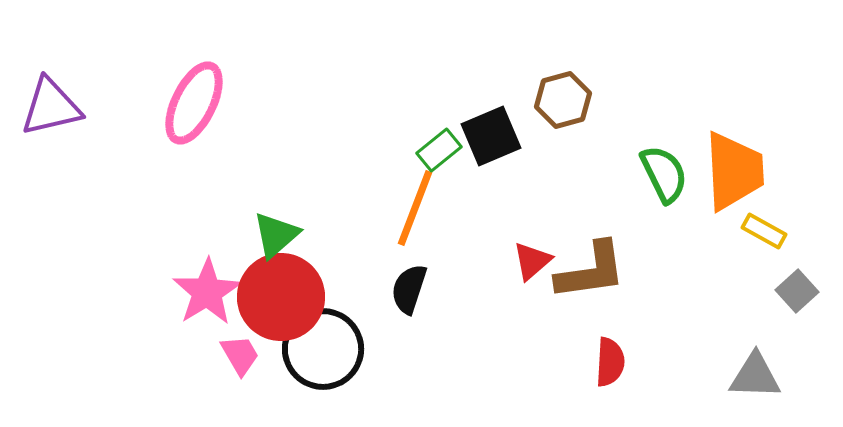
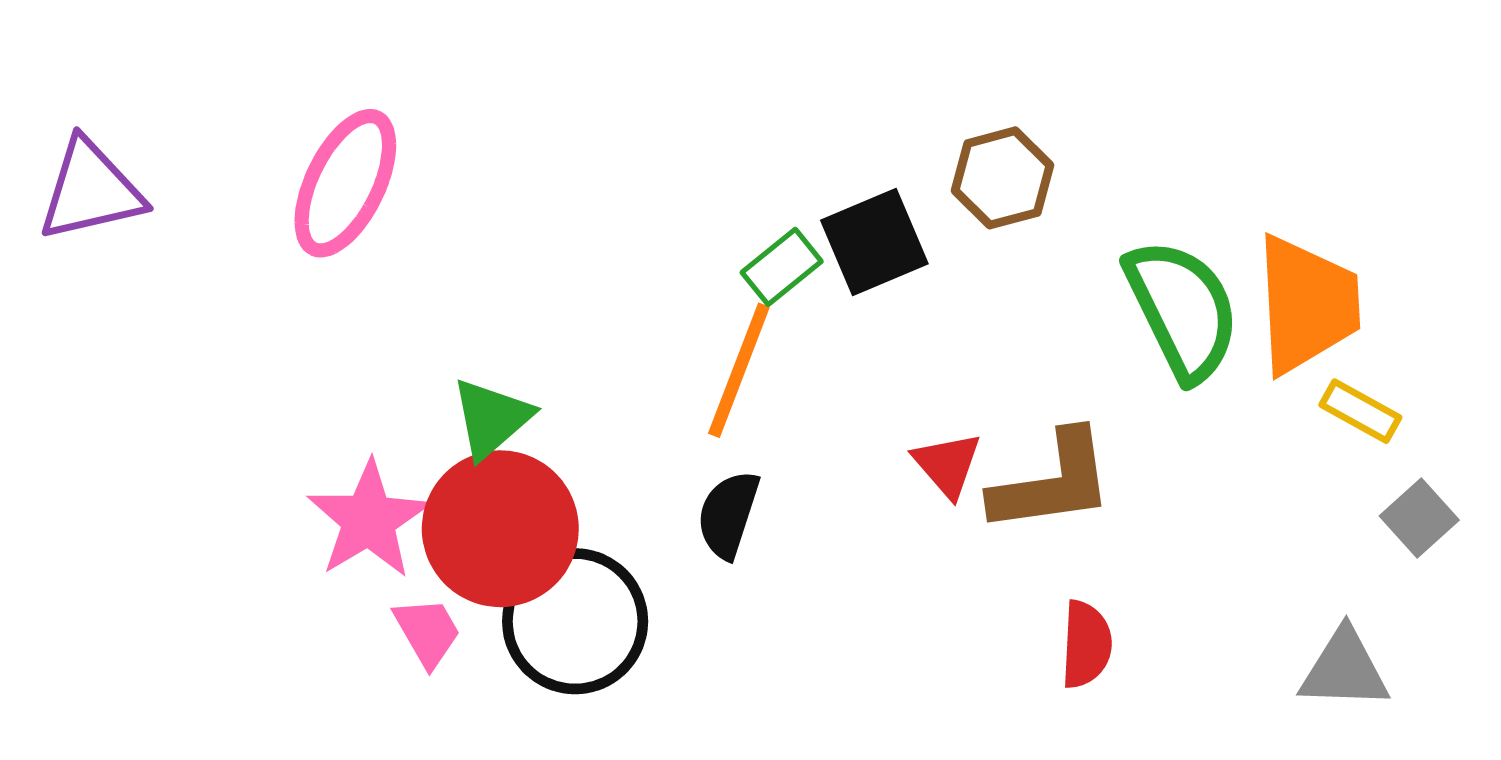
green semicircle: (664, 174) -> (1182, 310), size x1.4
red triangle: (532, 261) -> (947, 465), turned -30

